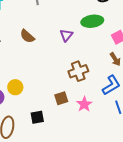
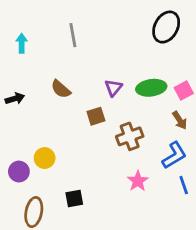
green ellipse: (92, 21) -> (151, 88), moved
brown square: (61, 98) -> (96, 116), moved

